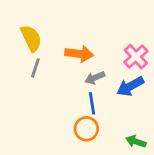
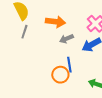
blue line: (92, 103) -> (69, 65), moved

